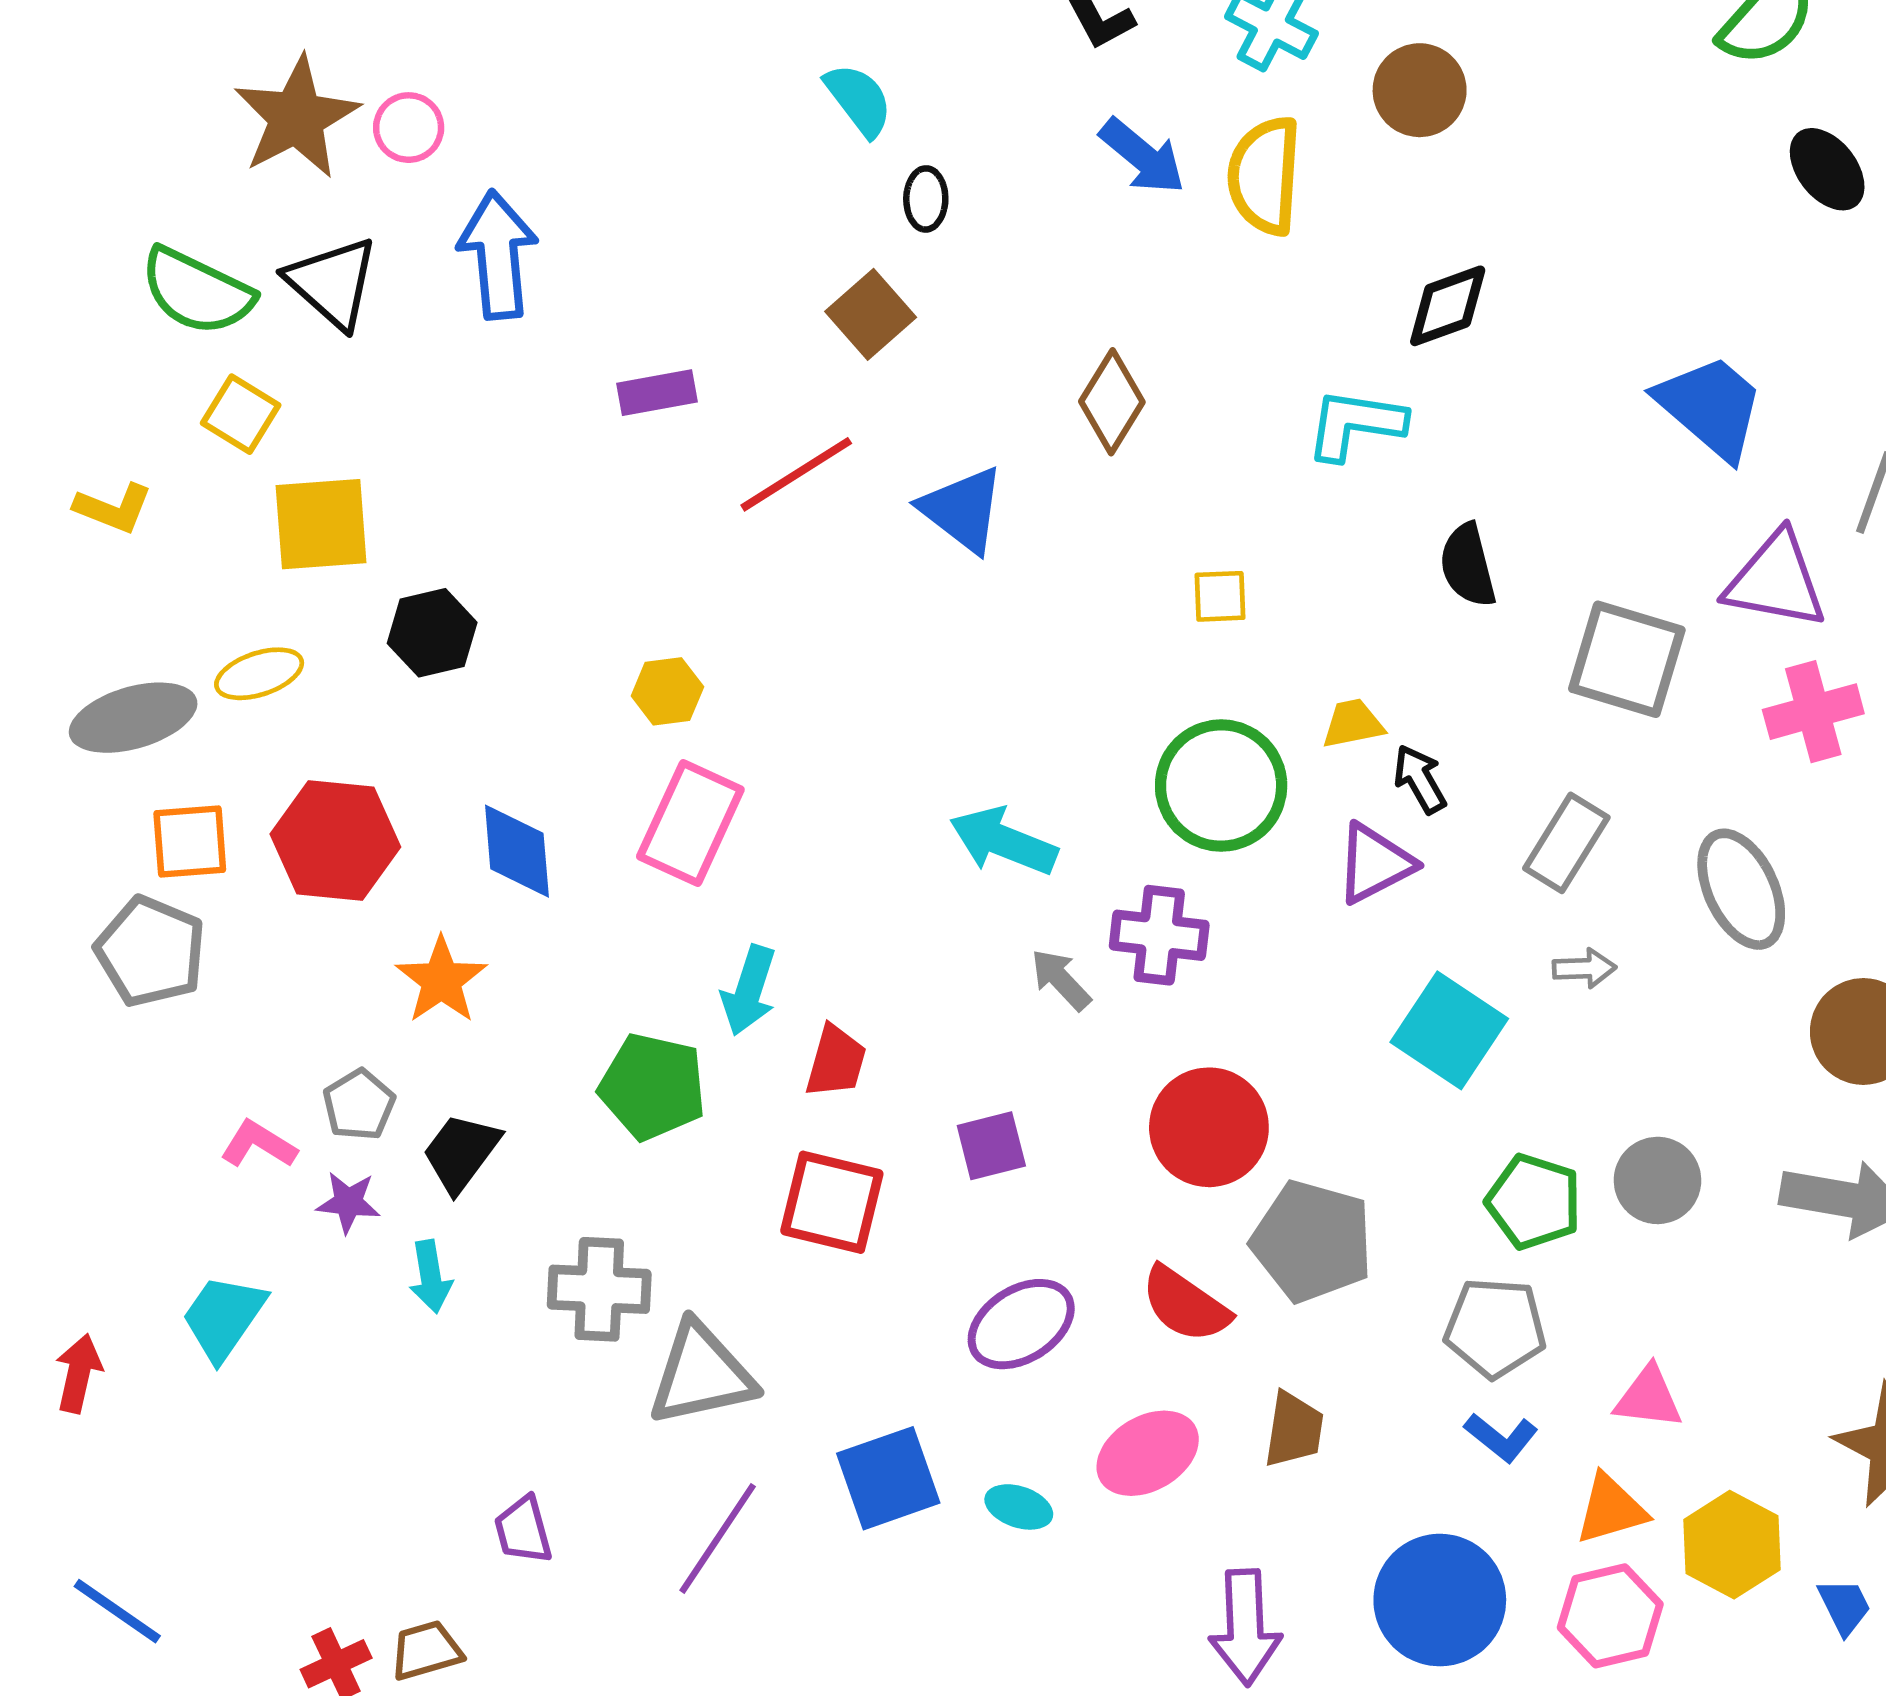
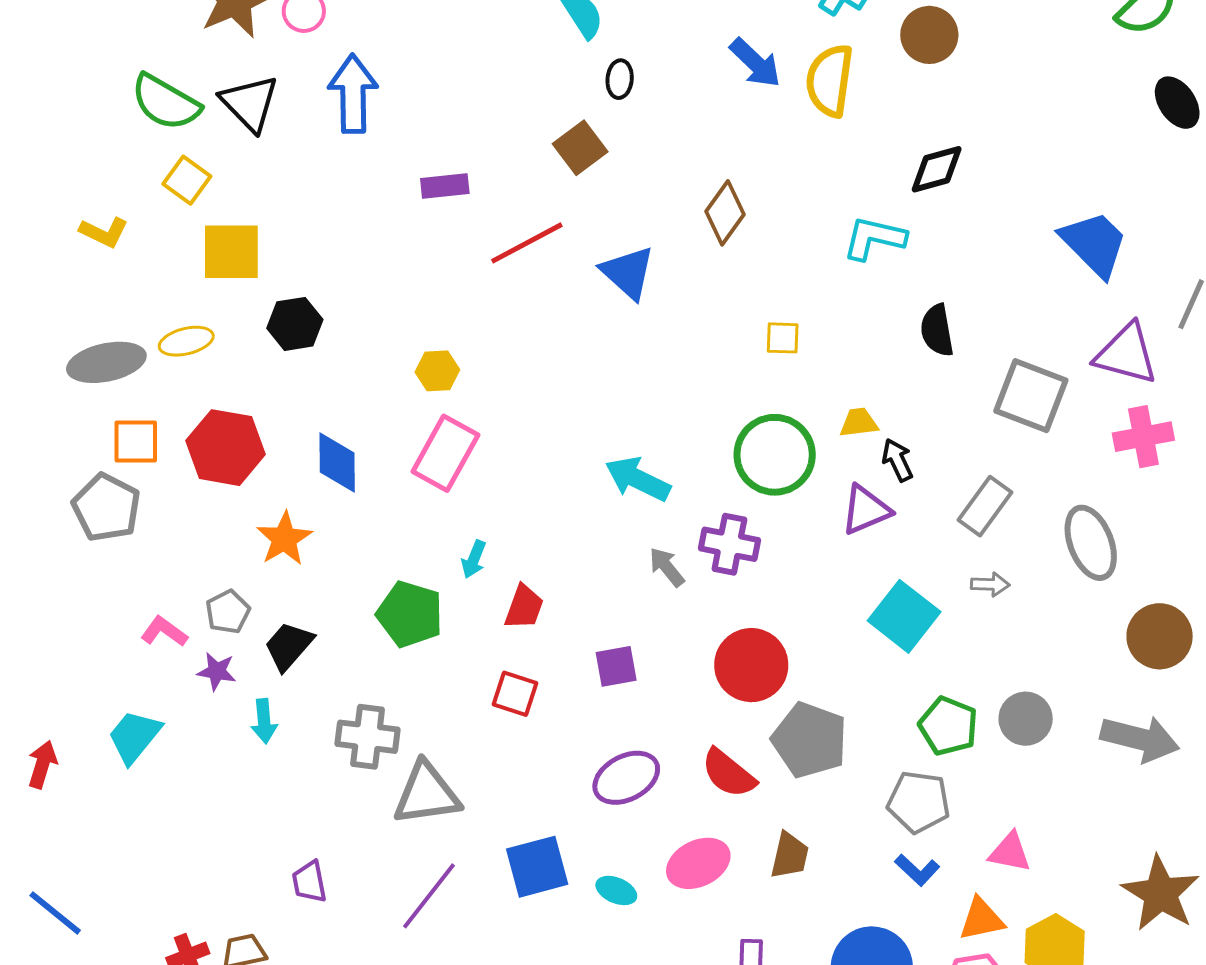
cyan arrow: (749, 991) -> (474, 559), size x0.7
red square: (832, 1202) -> (515, 694), size x0.7

